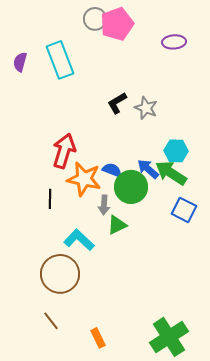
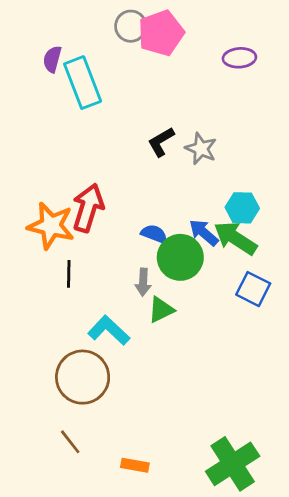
purple semicircle: (20, 62) -> (52, 59), moved
orange star: (84, 179) -> (51, 226), moved
orange rectangle: (98, 338) -> (135, 465), turned -54

